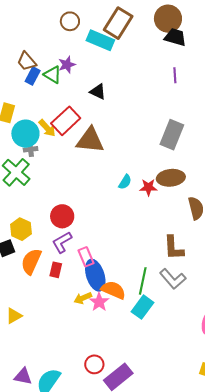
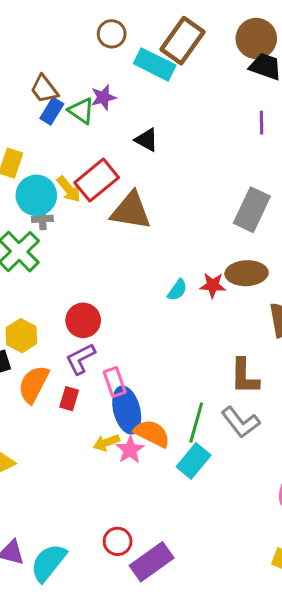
cyan semicircle: (125, 182) -> (177, 290), moved

